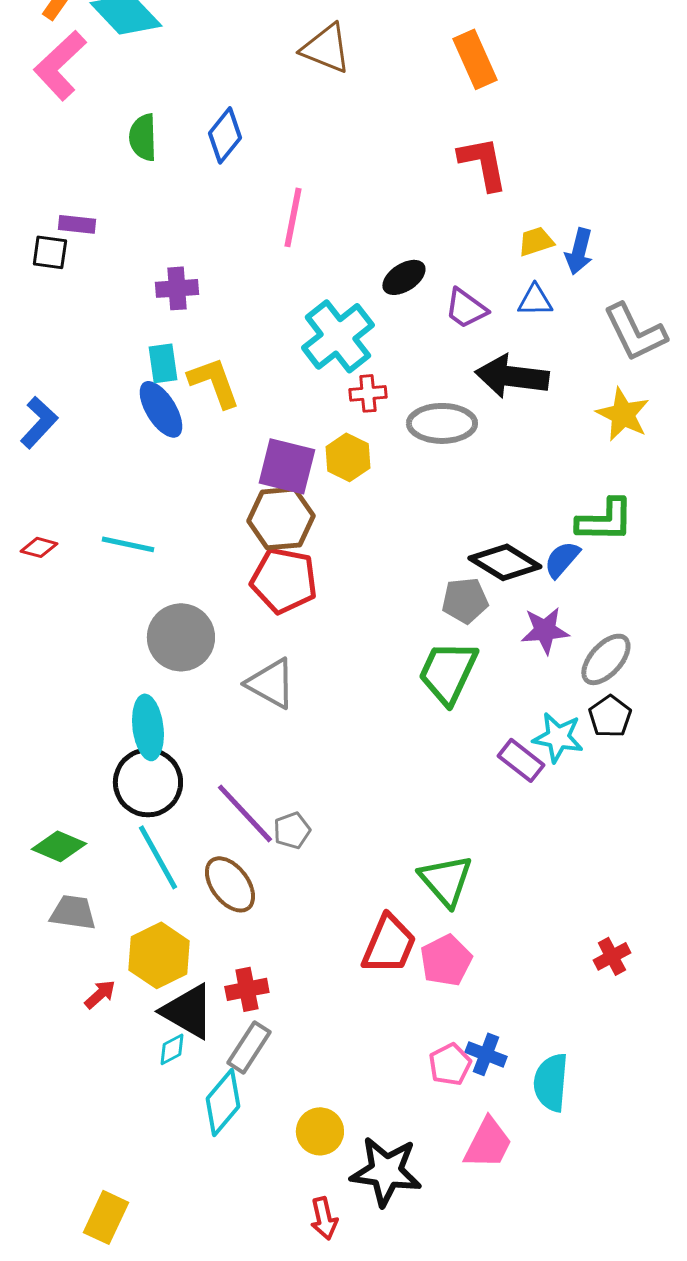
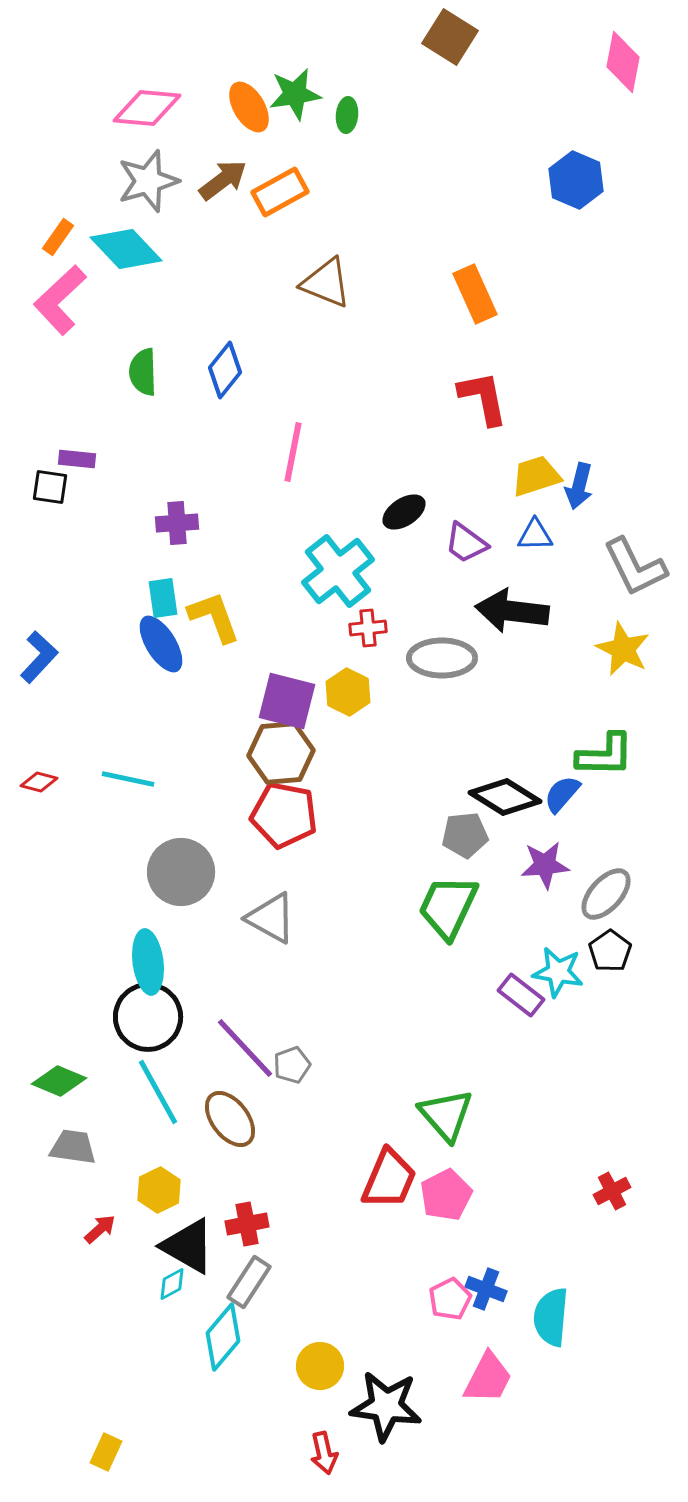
yellow trapezoid: (536, 241) -> (536, 476), size x1.4
yellow hexagon: (159, 955) -> (159, 1190), size x0.7
yellow rectangle: (106, 1217) -> (106, 1452), size x0.7

